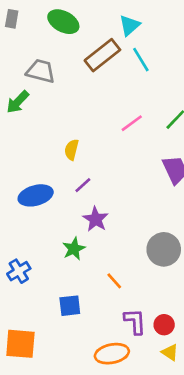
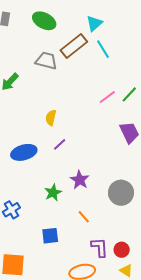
gray trapezoid: (41, 71) -> (46, 61), moved
pink line: (132, 123) -> (107, 97), moved
purple star: (96, 219) -> (80, 180), moved

